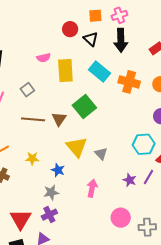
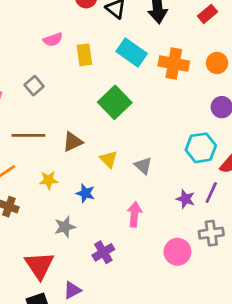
yellow rectangle: (65, 70) -> (84, 55), size x0.7
brown line: (33, 119) -> (28, 135), moved
brown triangle: (59, 119) -> (73, 142), moved, turned 35
yellow triangle: (77, 147) -> (109, 159), size x0.6
gray star: (51, 192) -> (65, 227), moved
purple cross: (49, 215) -> (103, 252), moved
gray cross: (147, 227) -> (211, 233), moved

